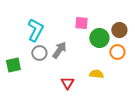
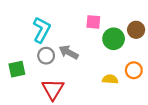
gray arrow: (59, 50) -> (69, 52), turned -96
orange circle: (117, 52) -> (134, 70), moved
red triangle: (67, 83) -> (53, 89), moved, size x1.5

